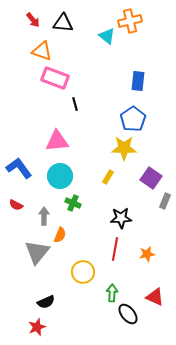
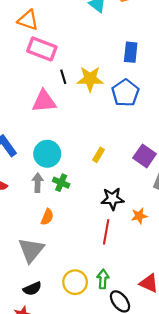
pink triangle: (57, 141) -> (44, 101), moved
yellow star: (124, 148) -> (90, 79), moved
gray arrow: (44, 216) -> (38, 183), moved
gray triangle: (37, 252) -> (31, 250), moved
orange star: (147, 254) -> (139, 216), moved
yellow circle: (83, 272) -> (75, 282), moved

